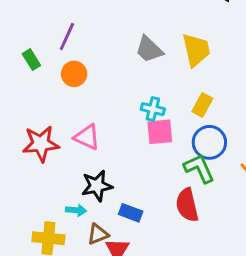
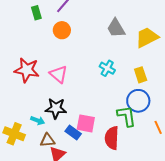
yellow trapezoid: (196, 50) -> (147, 37), turned -120
yellow rectangle: (202, 105) -> (141, 75), turned -63
pink square: (160, 132) -> (86, 123), moved

